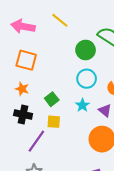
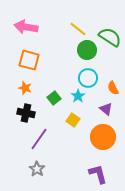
yellow line: (60, 20) -> (78, 29), moved
cyan star: (82, 105) -> (78, 96), moved
yellow square: (54, 122) -> (73, 120), moved, turned 32

